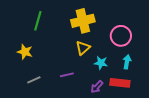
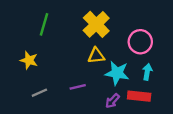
yellow cross: (83, 21) -> (96, 24), turned -30
yellow triangle: (83, 48) -> (96, 56), turned 35
cyan star: (101, 63) -> (117, 73), size x1.5

